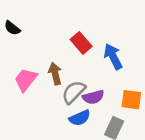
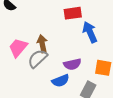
red rectangle: (81, 43) -> (73, 13), moved, turned -60
gray semicircle: (74, 92) -> (38, 59), moved

